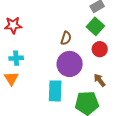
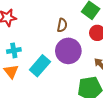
cyan rectangle: (55, 91) -> (40, 66), moved, turned 45

